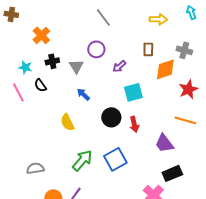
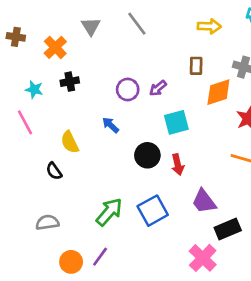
brown cross: (11, 14) -> (16, 37), moved
purple circle: (96, 49) -> (128, 90), moved
gray triangle: (76, 66) -> (91, 26), moved
black semicircle: (40, 85) -> (54, 171), moved
yellow semicircle: (67, 122) -> (70, 142), moved
purple trapezoid: (164, 143) -> (204, 201), moved

